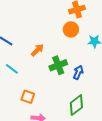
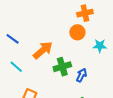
orange arrow: (37, 50) -> (43, 50), size x1.5

